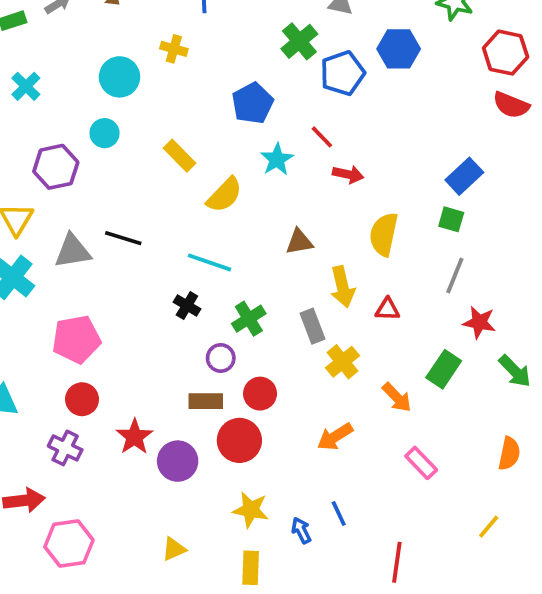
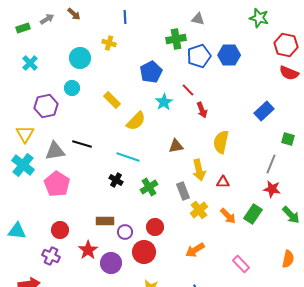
green cross: (299, 41) -> (176, 39), turned 30
blue hexagon: (399, 49) -> (229, 55), moved
red arrow: (348, 174) -> (202, 110), turned 56
green square: (451, 219) -> (288, 139), moved
gray line: (455, 276) -> (271, 164), moved
pink pentagon: (76, 339) -> (57, 184), moved, turned -30
purple circle: (221, 358) -> (125, 232), moved
orange arrow: (397, 397) -> (228, 216), moved
brown rectangle: (206, 401) -> (105, 221), moved

